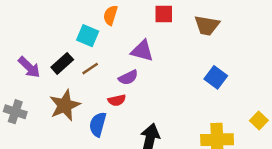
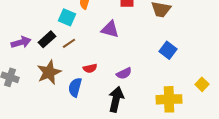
purple arrow: (29, 67) -> (21, 42), turned -60
purple semicircle: (128, 77) -> (124, 73), moved

